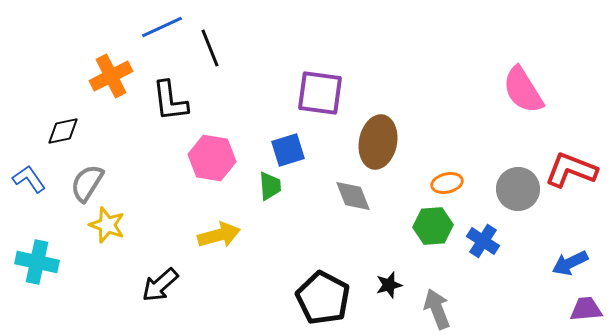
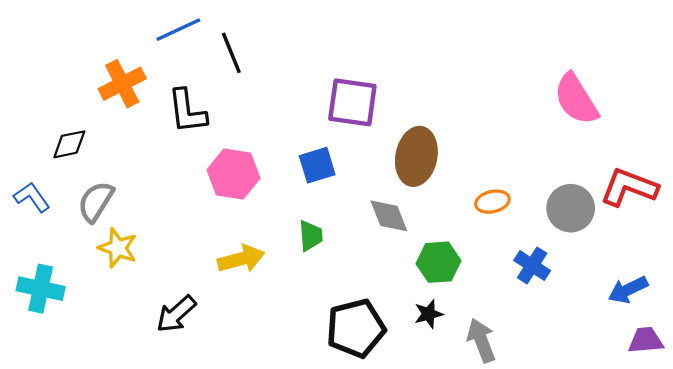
green trapezoid: (270, 186) -> (311, 236), moved
green hexagon: (433, 226) -> (438, 262), moved
black pentagon: (323, 298) -> (356, 328), turned 30

